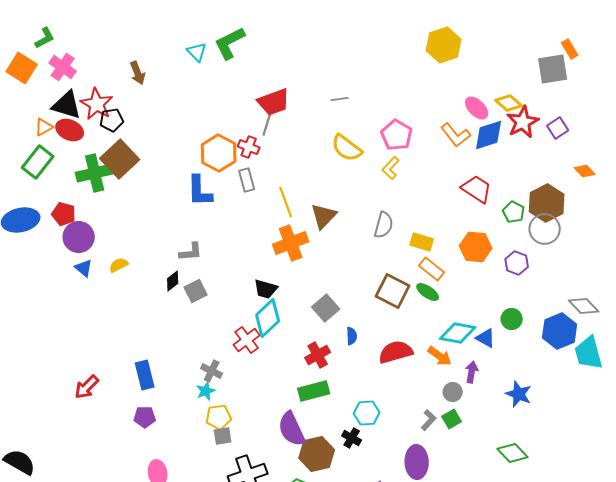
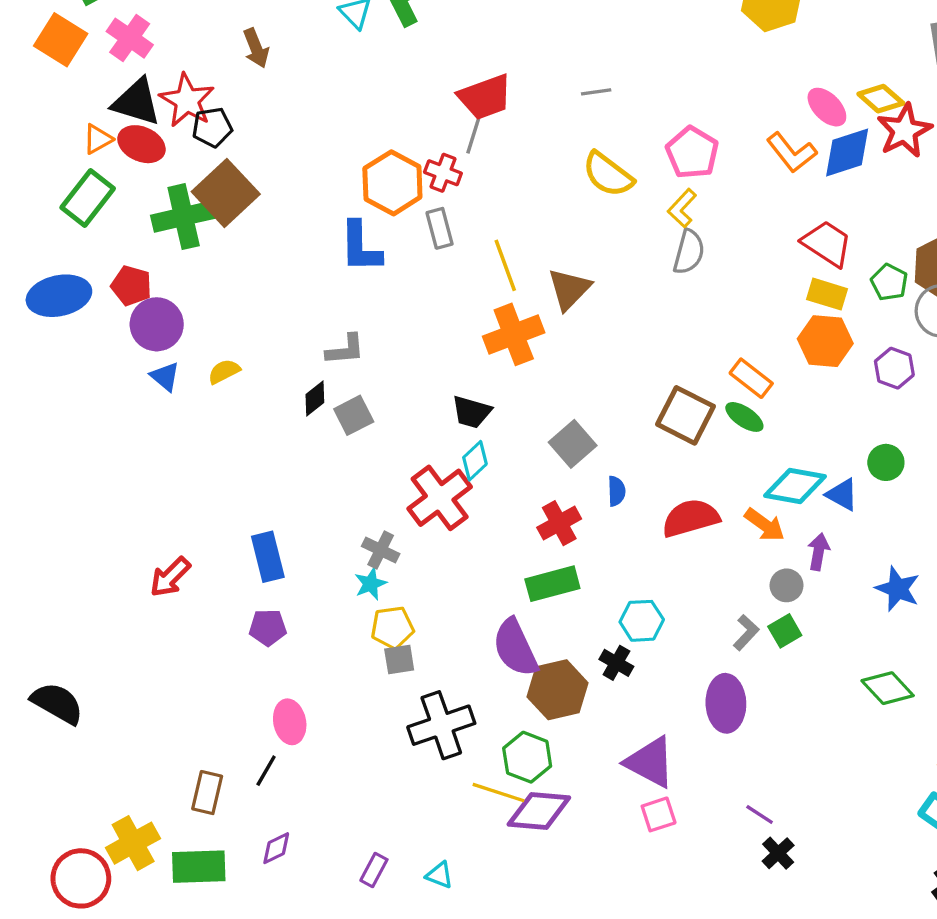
gray semicircle: (384, 225) -> (689, 252), moved
yellow rectangle: (422, 242) -> (827, 294), moved
cyan diamond: (268, 318) -> (475, 461), size x0.6
red cross: (247, 340) -> (440, 498), size x1.4

